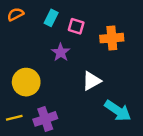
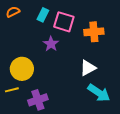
pink square: (76, 26) -> (64, 22), size x1.5
white triangle: (92, 81) -> (88, 68), moved
yellow line: (14, 118) -> (12, 90), moved

